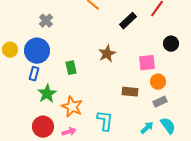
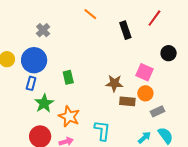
black rectangle: (128, 21) -> (125, 30), turned -66
brown star: (107, 54) -> (114, 83), moved, turned 30
pink square: (147, 63) -> (144, 72), turned 30
orange circle: (158, 82) -> (145, 93), moved

